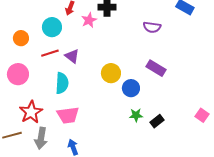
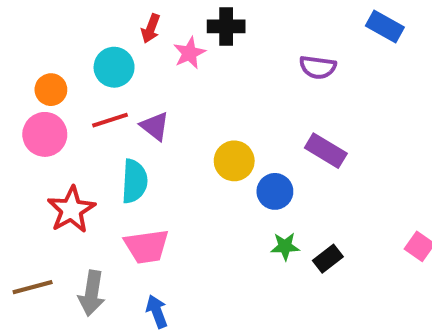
pink circle: (18, 74) -> (45, 134), moved
red star: (31, 112) -> (71, 210), moved

